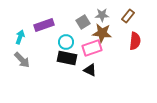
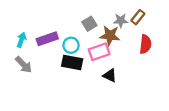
gray star: (102, 15) -> (121, 20), moved
purple rectangle: (44, 25) -> (47, 39), moved
black triangle: (90, 70) -> (110, 75), moved

